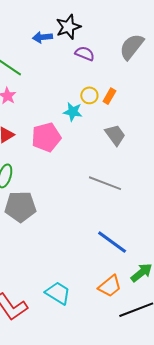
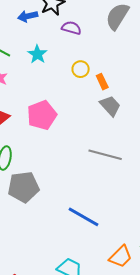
orange rectangle: (109, 96) -> (102, 82), moved, turned -49
cyan star: (73, 112) -> (37, 54), moved, turned 30
blue line: (112, 242) -> (84, 217), moved

